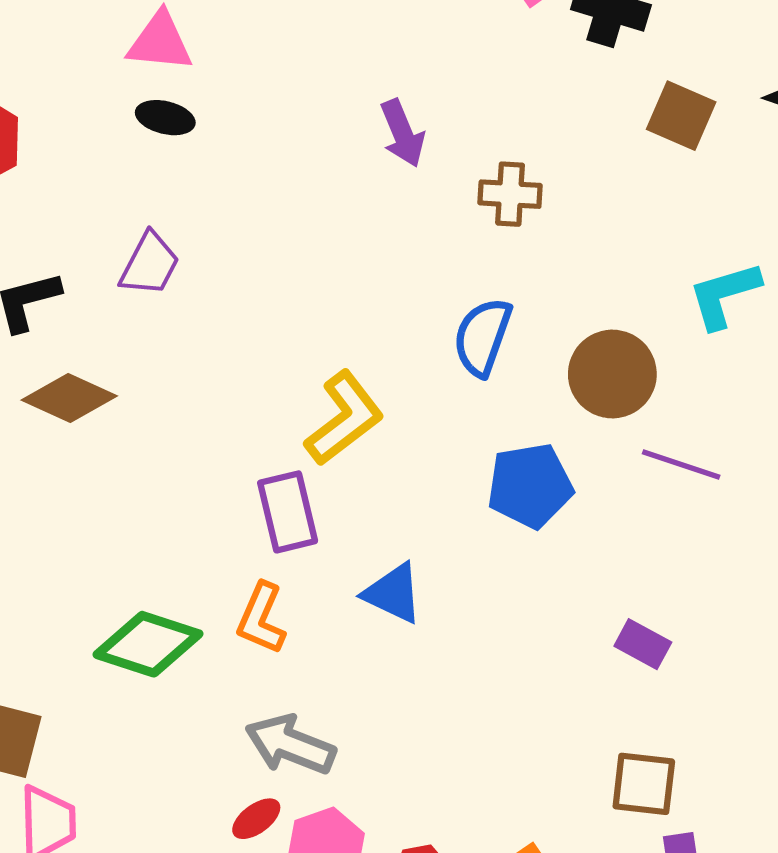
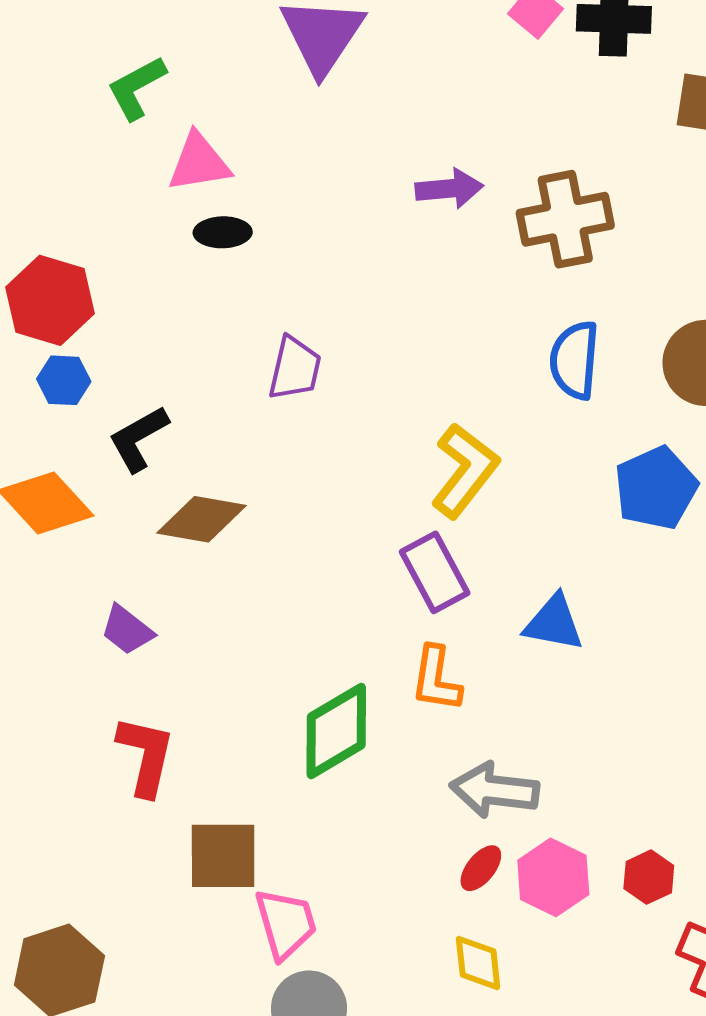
purple arrow: (402, 133) -> (449, 189), turned -58
brown cross: (510, 194) -> (565, 219), size x1.5
purple trapezoid: (150, 264) -> (295, 368), moved
green diamond: (148, 644) -> (336, 731), turned -34

